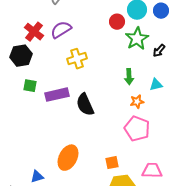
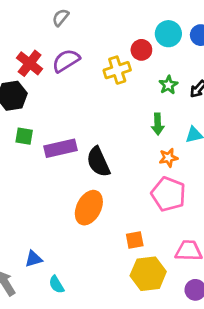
green star: (137, 39) -> (168, 85), moved, size x0.6
yellow cross: (77, 59) -> (117, 70), moved
orange ellipse: (68, 158) -> (89, 208), moved

